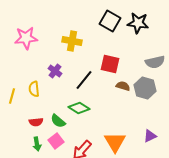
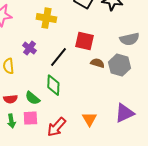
green diamond: (79, 108) -> (53, 85), turned 60
purple triangle: (150, 136) -> (124, 113), size x1.5
pink square: (56, 141) -> (30, 118), turned 35
orange triangle: (115, 142) -> (89, 119), size x0.7

